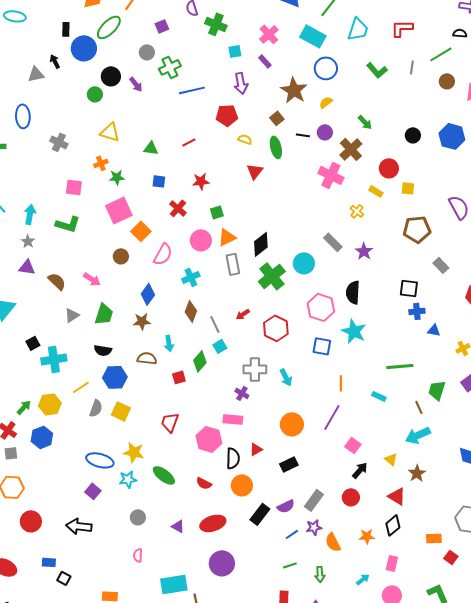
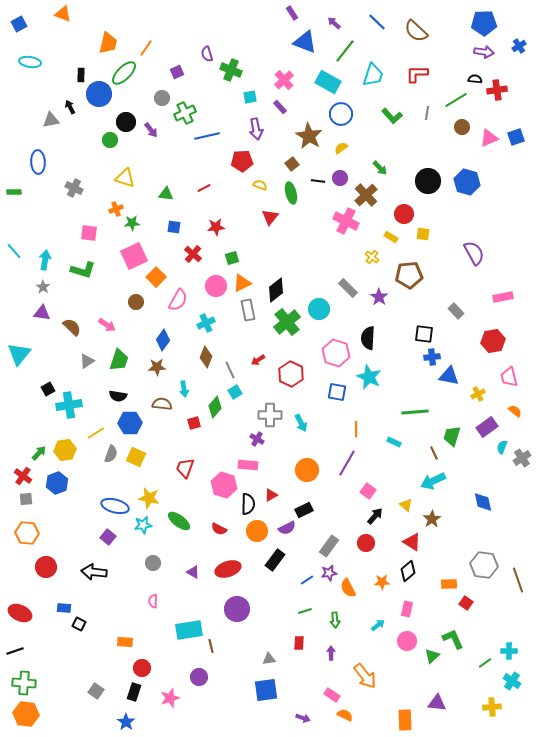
black circle: (413, 135) -> (428, 181), size x1.6
brown pentagon: (417, 229) -> (409, 275), moved
blue triangle: (434, 330) -> (449, 376), size x1.5
purple semicircle: (286, 506) -> (287, 528), moved

